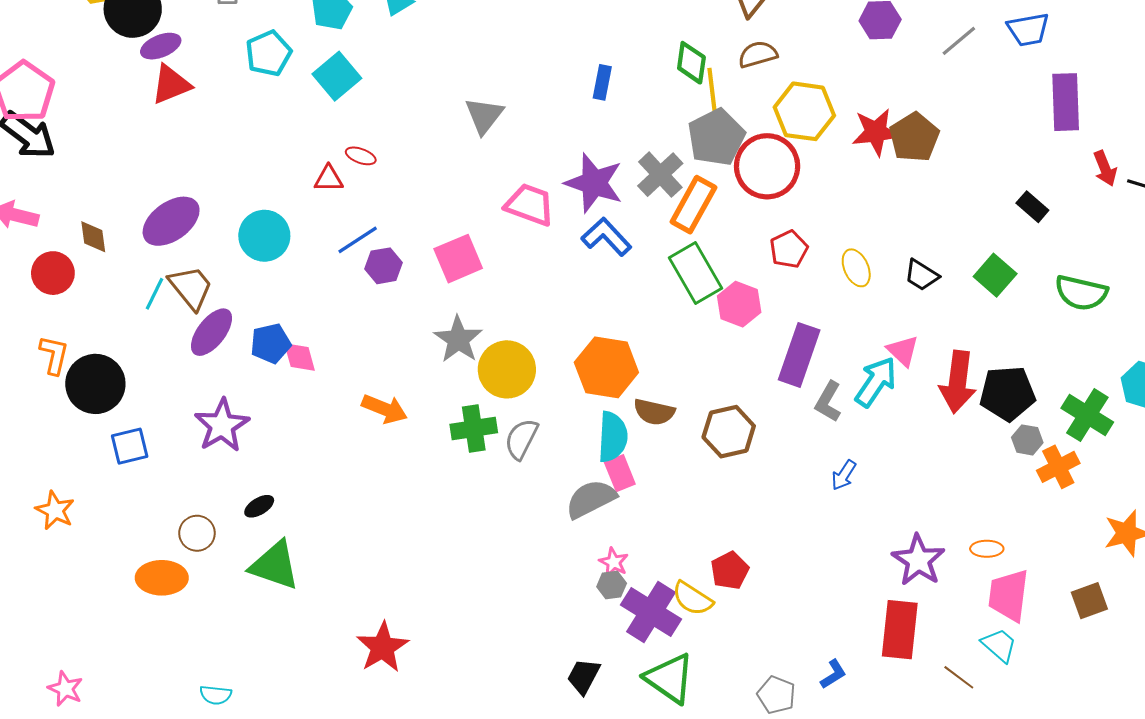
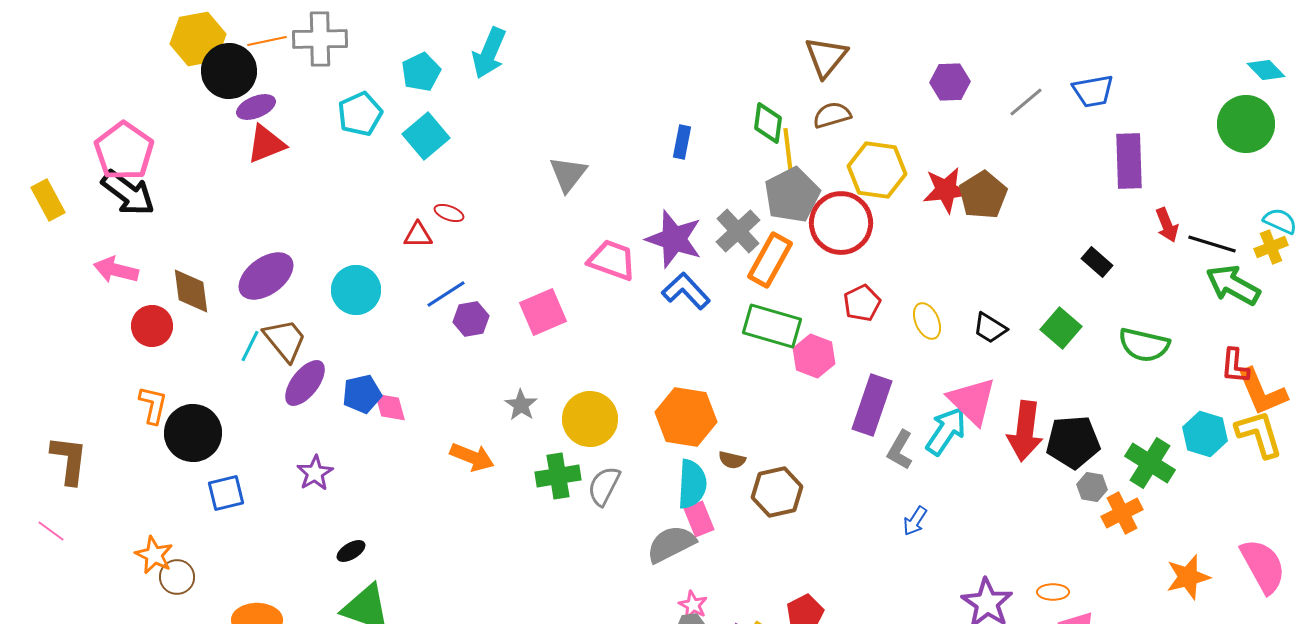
brown diamond: (93, 237) -> (191, 291), size x1.4
green rectangle: (696, 273) -> (772, 326), turned -44
gray star: (458, 339) -> (521, 405), moved, size x0.7
pink triangle: (903, 351) -> (972, 401), size x1.6
brown semicircle: (654, 412) -> (732, 460), size x0.7
purple star: (222, 425) -> (315, 473), size x0.7
brown hexagon: (729, 432) -> (777, 492), moved
brown circle: (197, 533) -> (177, 577), moved

